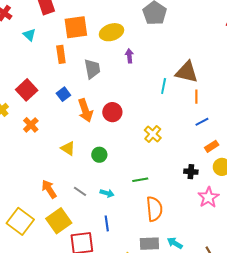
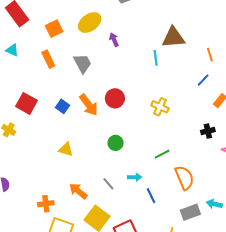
orange square: (76, 27) -> (54, 29), size x0.7
blue square: (63, 94) -> (63, 106), moved
orange line: (196, 97) -> (210, 55), moved
orange cross: (31, 125) -> (46, 204), moved, turned -35
yellow triangle: (68, 148) -> (66, 149), moved
gray line: (80, 191) -> (108, 184), turned 32
blue line: (107, 223) -> (151, 196), moved

